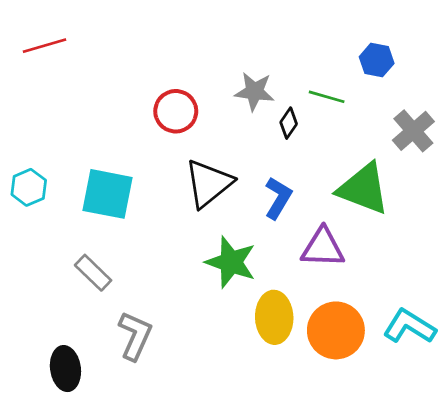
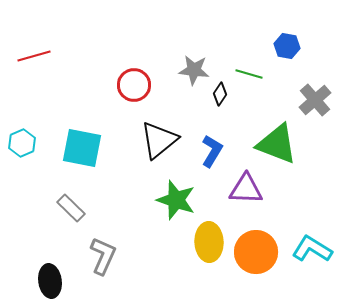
red line: (44, 46) -> (34, 56), moved

